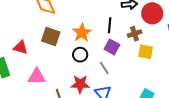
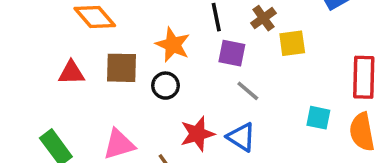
red triangle: (21, 47) -> (71, 73), moved
black circle: (80, 55) -> (165, 86), moved
gray line: (104, 68) -> (248, 91), moved

